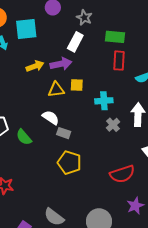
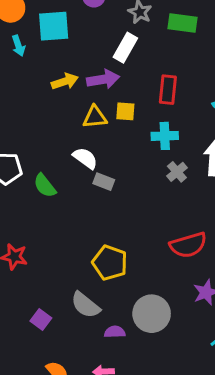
green rectangle: (115, 37) -> (182, 23), moved
red rectangle: (119, 61) -> (168, 90), moved
yellow pentagon: (69, 163) -> (110, 263), moved

